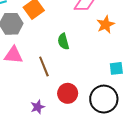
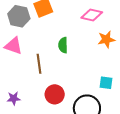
purple star: (38, 107) -> (14, 98), moved

